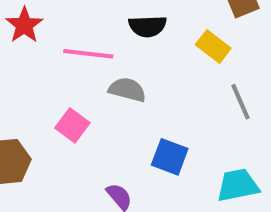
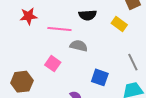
red star: (24, 25) -> (28, 16), turned 30
gray line: (241, 102) -> (133, 62), moved

